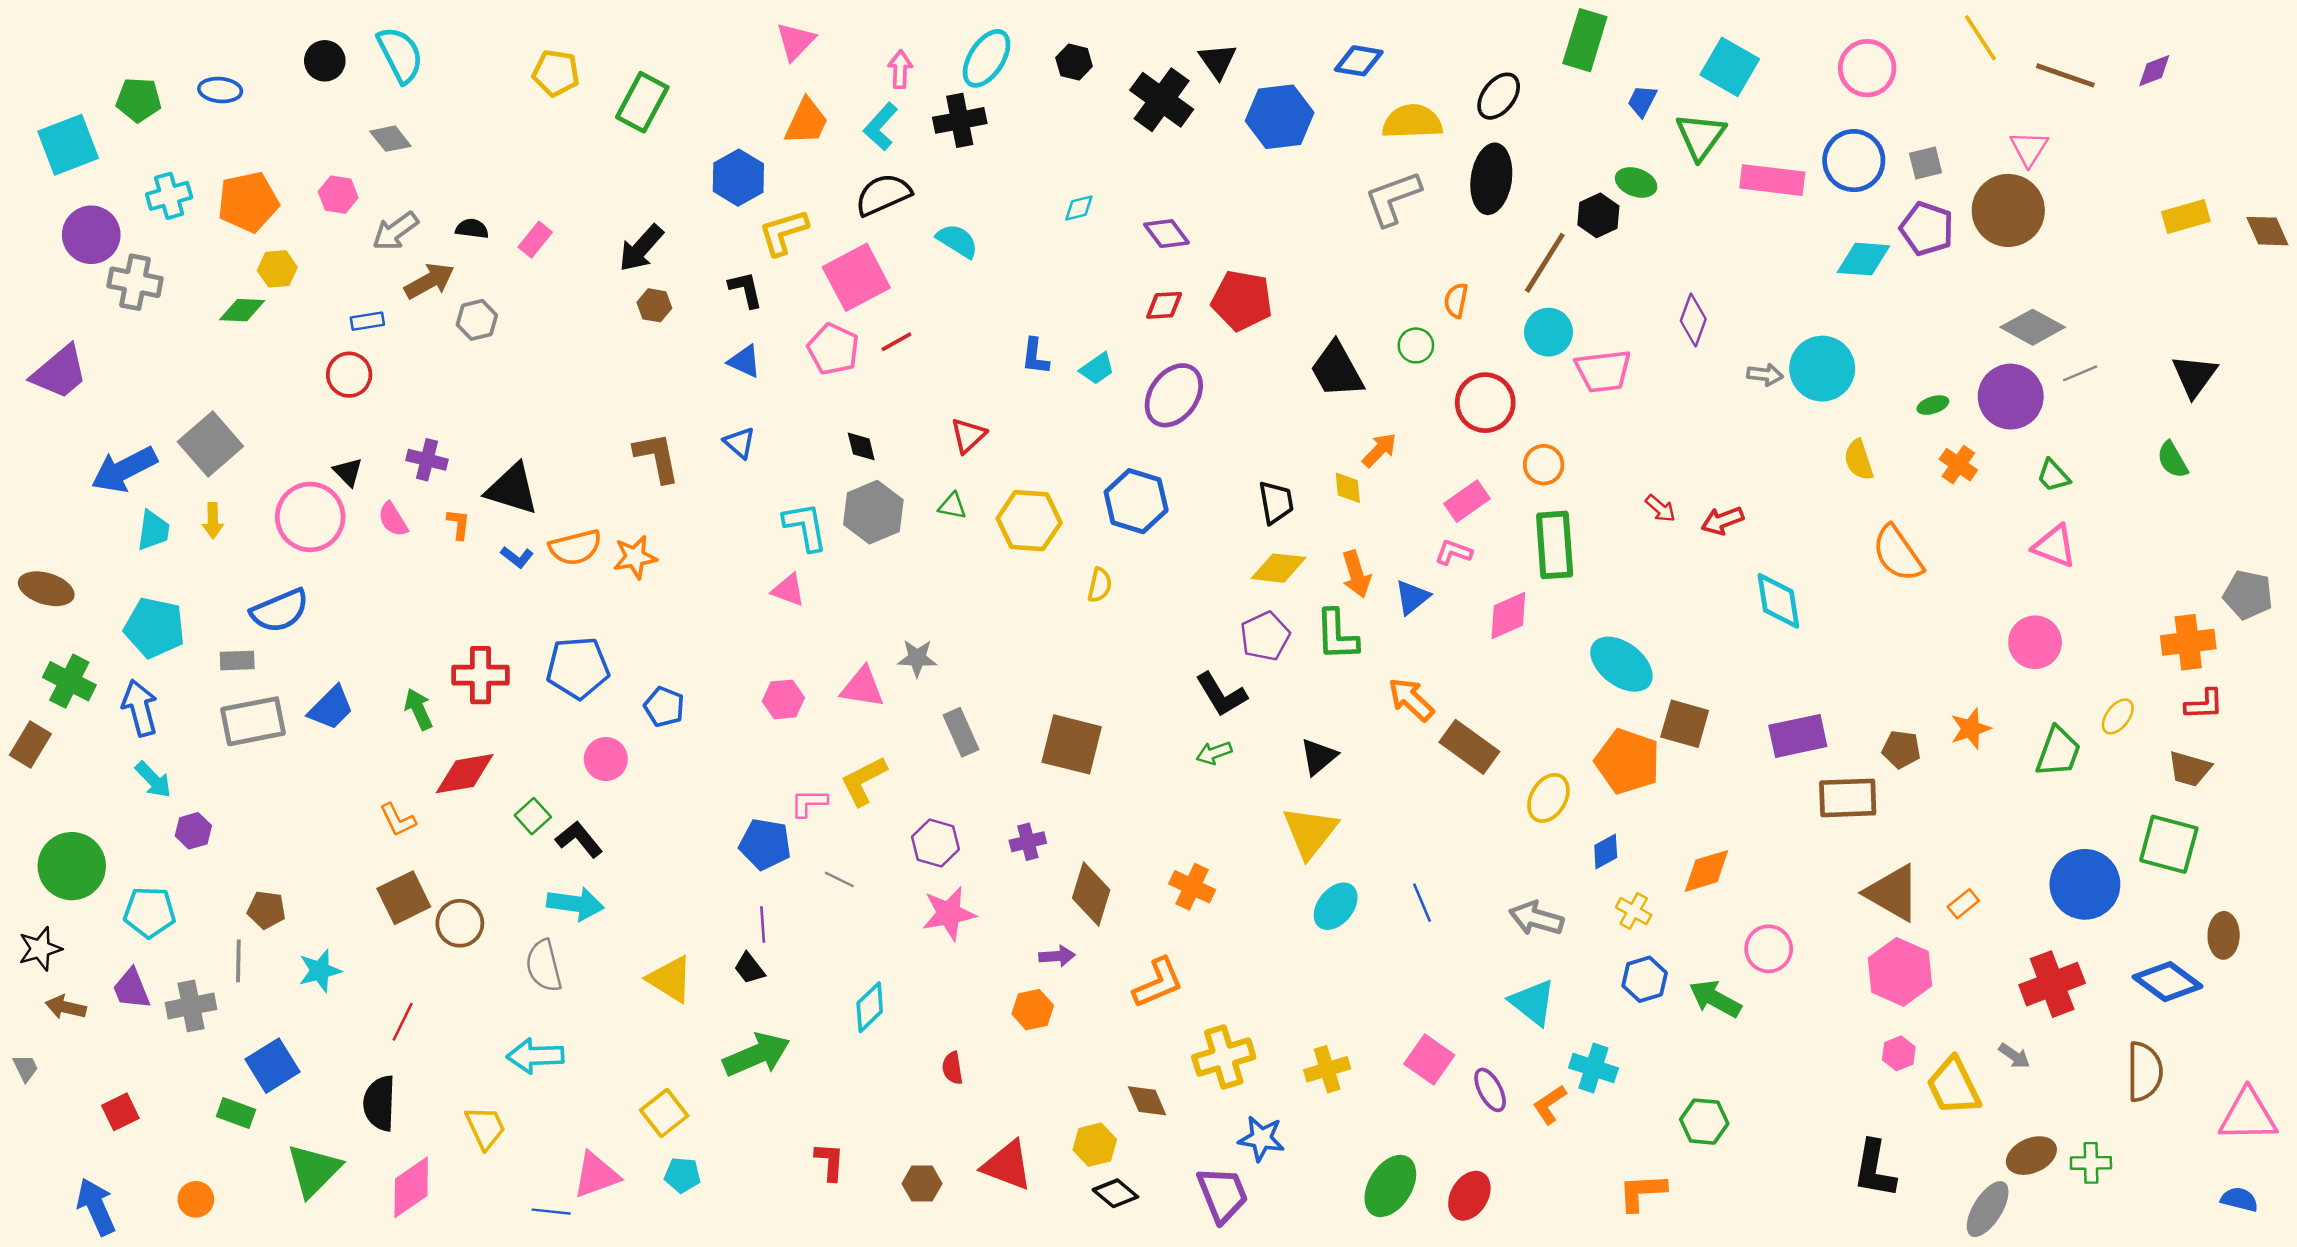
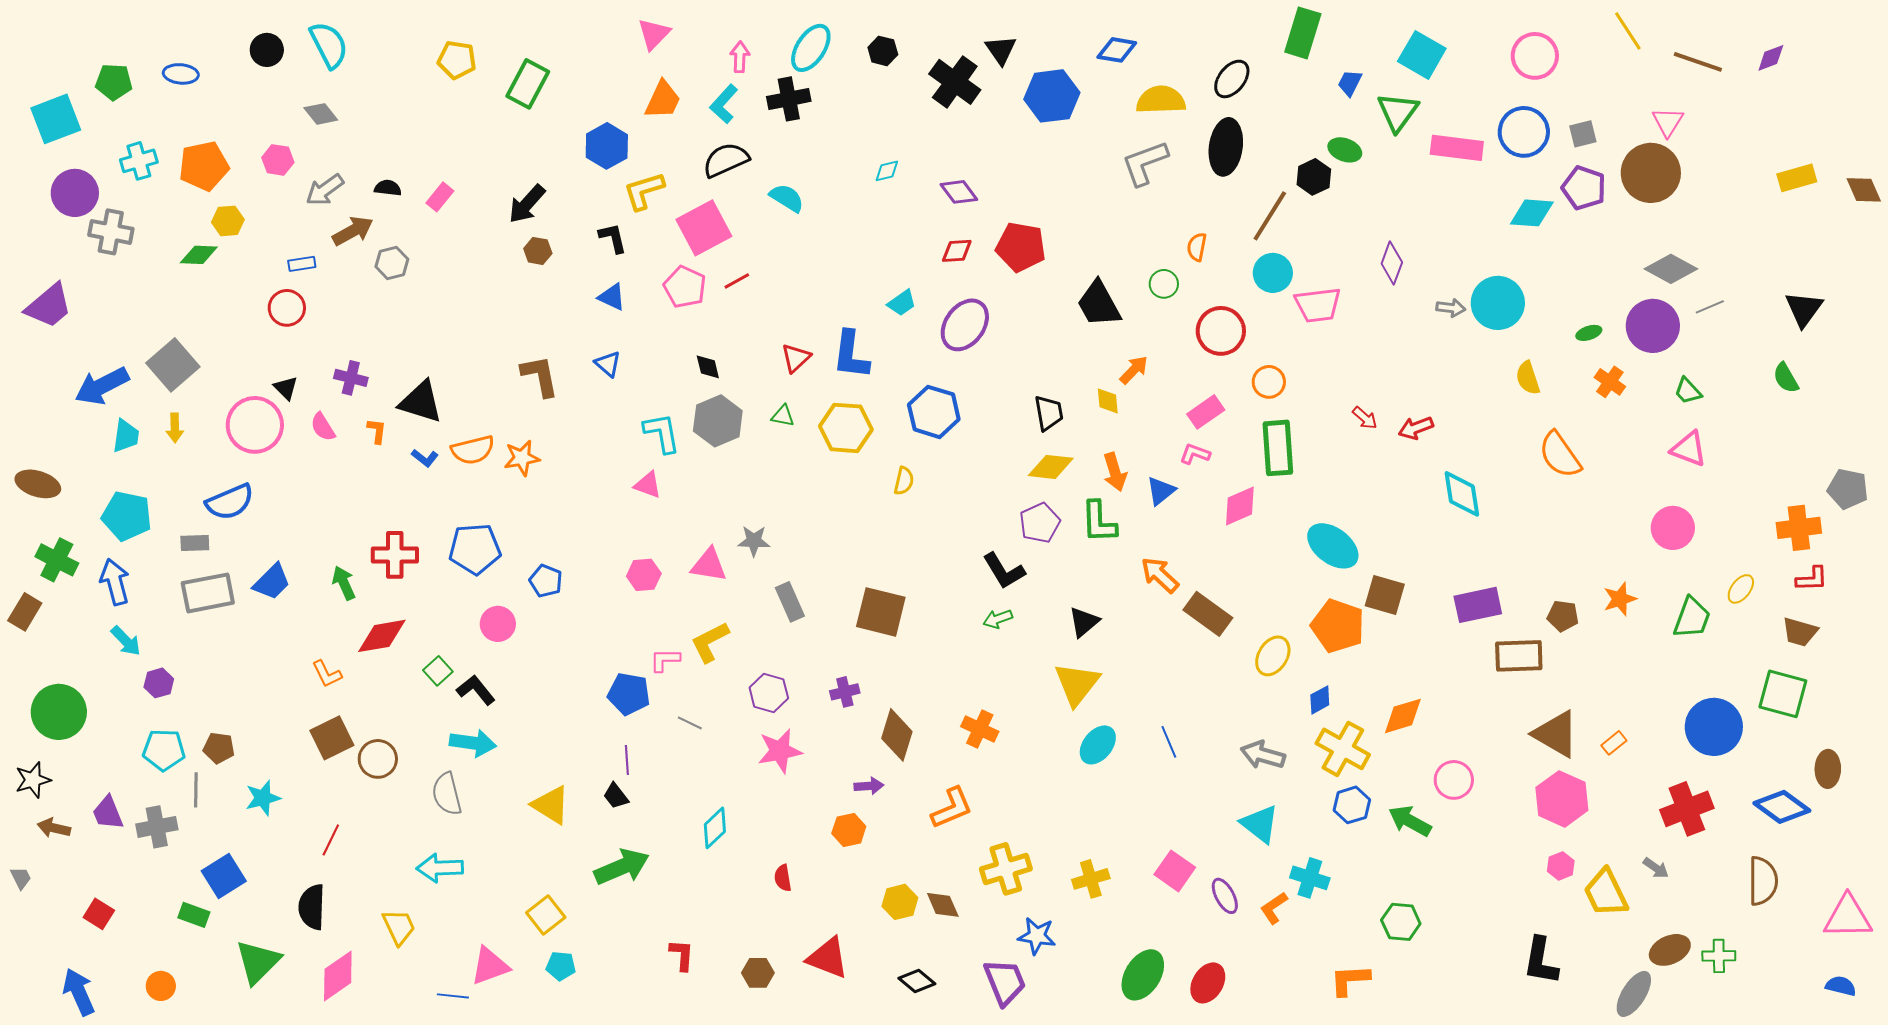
blue L-shape: (1035, 356) -> (851, 355), moved, size x1.6
yellow cross: (1634, 911) -> (1343, 749), size x1.8
cyan pentagon: (150, 912) -> (164, 750), moved
red square: (120, 1112) -> (99, 914), turned -32
yellow hexagon: (1095, 1145) -> (900, 902), moved

